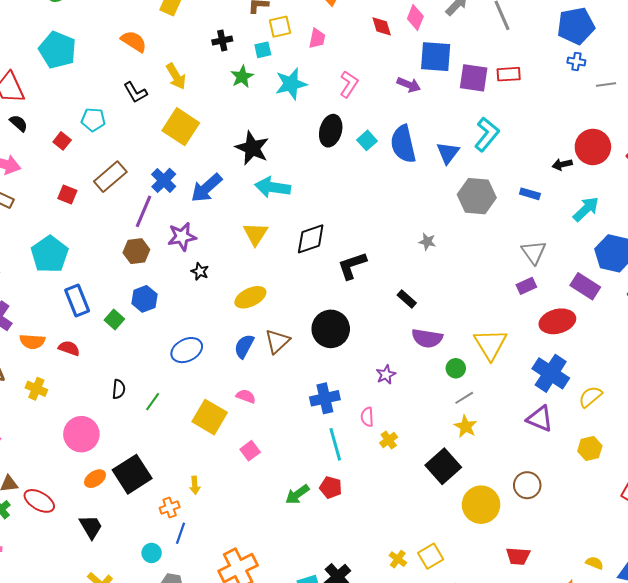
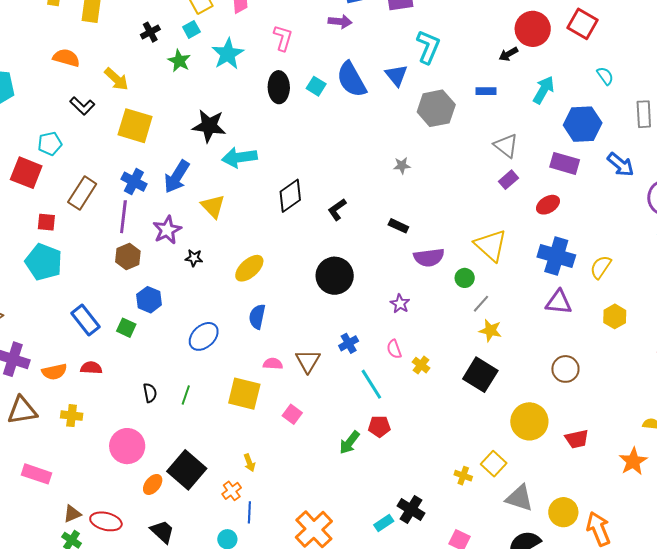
red square: (62, 141) -> (26, 173), size x1.8
yellow triangle: (255, 234) -> (213, 206), moved
cyan pentagon: (50, 254) -> (44, 262), moved
black L-shape: (352, 266) -> (337, 209), size x0.7
red ellipse: (557, 321) -> (548, 205), size x0.7
brown triangle: (277, 341) -> (308, 361), moved
blue cross: (325, 398) -> (349, 343), size x0.7
yellow circle: (481, 505) -> (529, 421), moved

